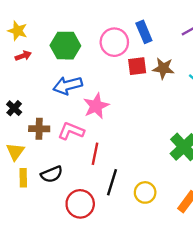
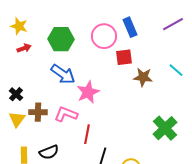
brown star: (163, 68) -> (143, 77), moved
blue arrow: (68, 85) -> (63, 74), turned -130
yellow triangle: (15, 151) -> (17, 119), moved

